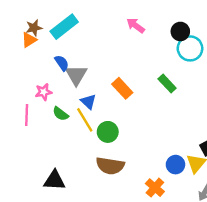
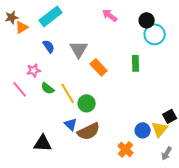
brown star: (34, 28) -> (12, 17), moved
gray triangle: (76, 75) -> (79, 49), moved
green rectangle: (167, 84) -> (136, 63), turned 42
blue triangle: (88, 102) -> (71, 124), moved
pink line: (27, 115) -> (20, 89), turned -42
brown semicircle: (110, 166) -> (89, 131), turned -35

